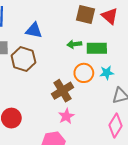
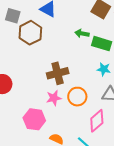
orange circle: (84, 73) -> (77, 97), moved

